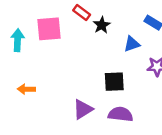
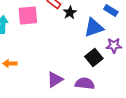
blue triangle: (132, 44) -> (94, 27), size x1.5
black square: (114, 82) -> (94, 57), moved, turned -36

